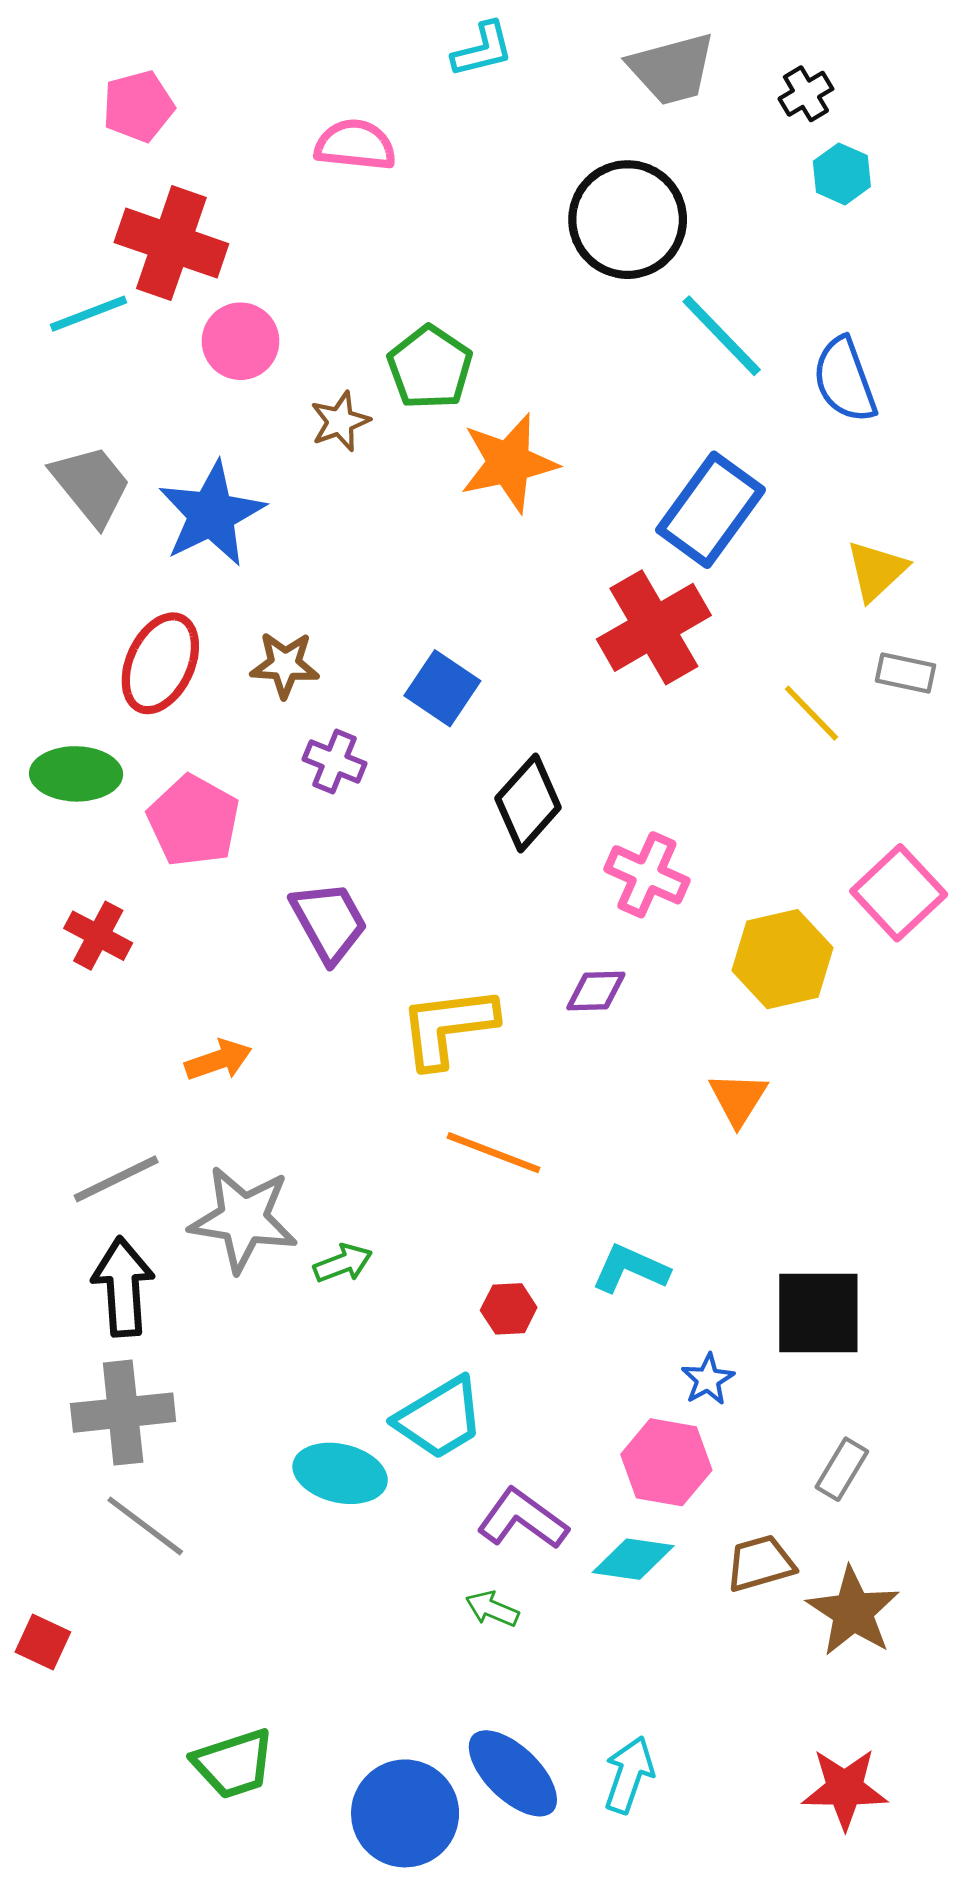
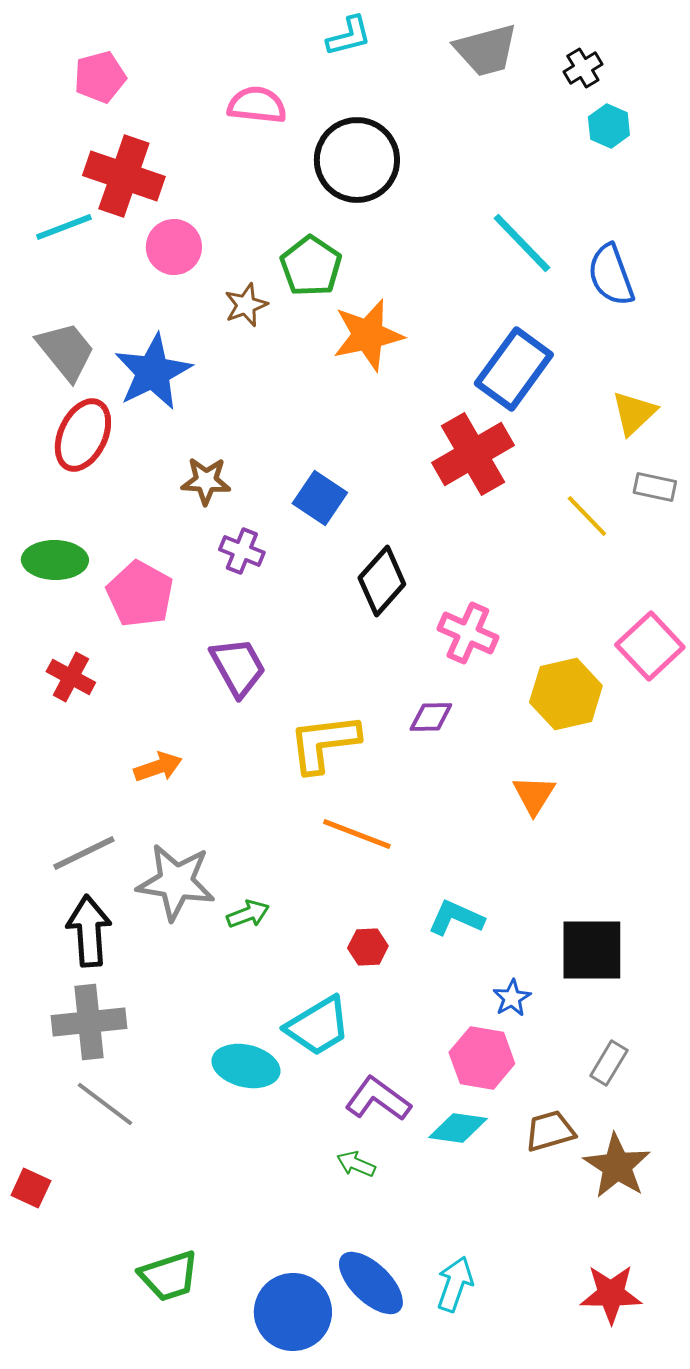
black circle: (628, 220) -> (357, 160), moved
red ellipse: (160, 663) -> (83, 435), moved

